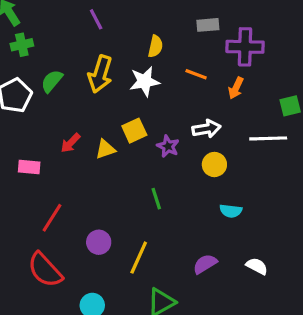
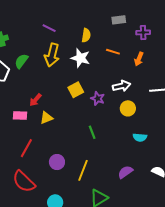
purple line: (96, 19) -> (49, 28), moved, turned -32
purple cross: (245, 47) -> (143, 32), size x0.6
white star: (145, 81) -> (80, 58), turned 30
yellow triangle: (105, 149) -> (46, 118), moved
pink rectangle: (29, 167) -> (20, 116), moved

